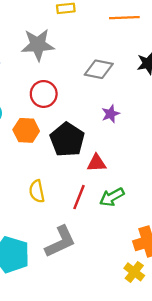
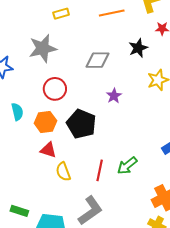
red triangle: (97, 163) -> (48, 150), moved, turned 30

